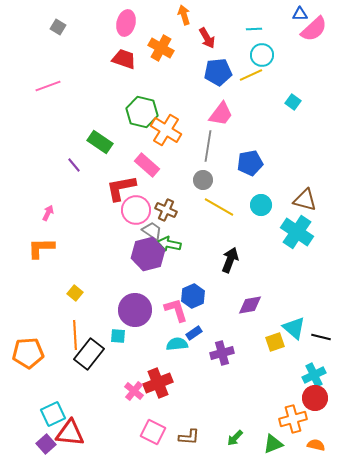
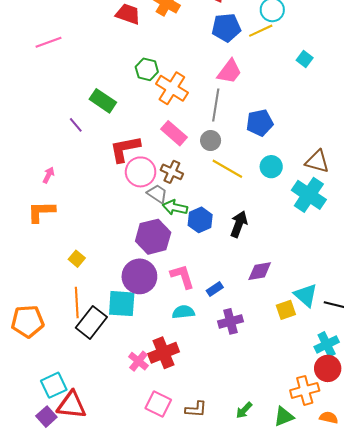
green hexagon: (142, 112) -> (147, 69), size x0.7
pink rectangle: (147, 165) -> (174, 133), moved
purple hexagon: (148, 254) -> (153, 237), moved
blue hexagon: (193, 296) -> (200, 220), moved
blue rectangle: (194, 333) -> (215, 289), moved
cyan square: (118, 336) -> (122, 304), size x1.8

